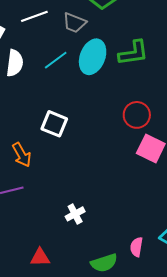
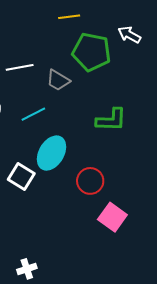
cyan ellipse: (93, 57) -> (51, 153), moved
red circle: (137, 115) -> (90, 181), moved

